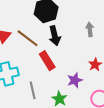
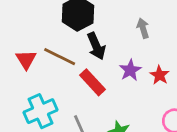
purple star: (75, 80) -> (130, 70), moved

